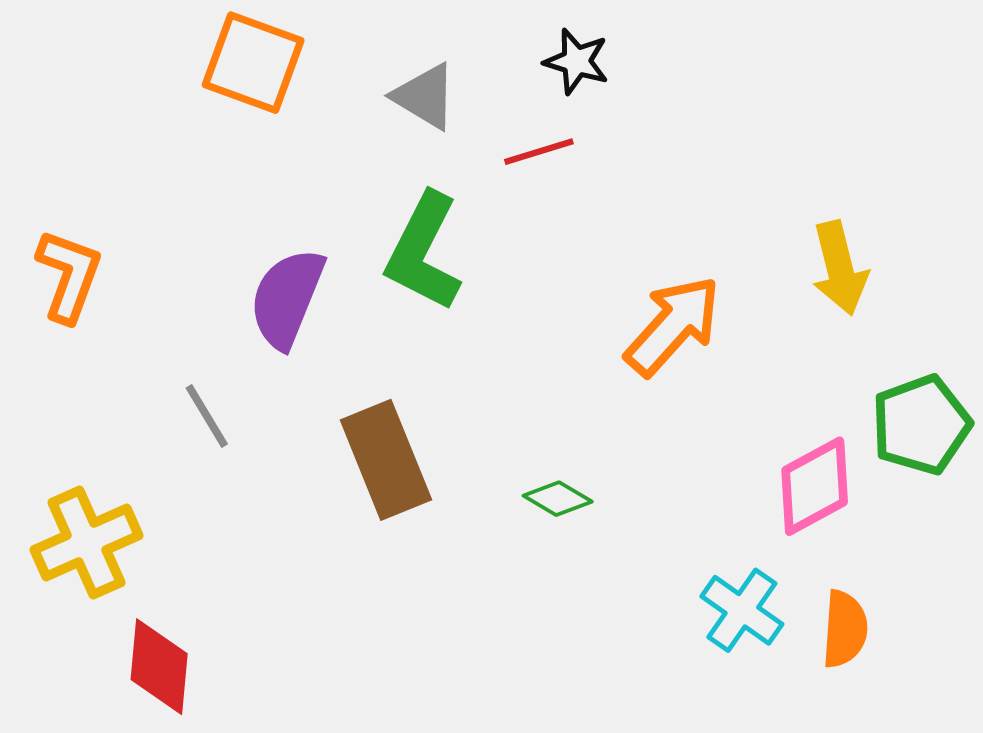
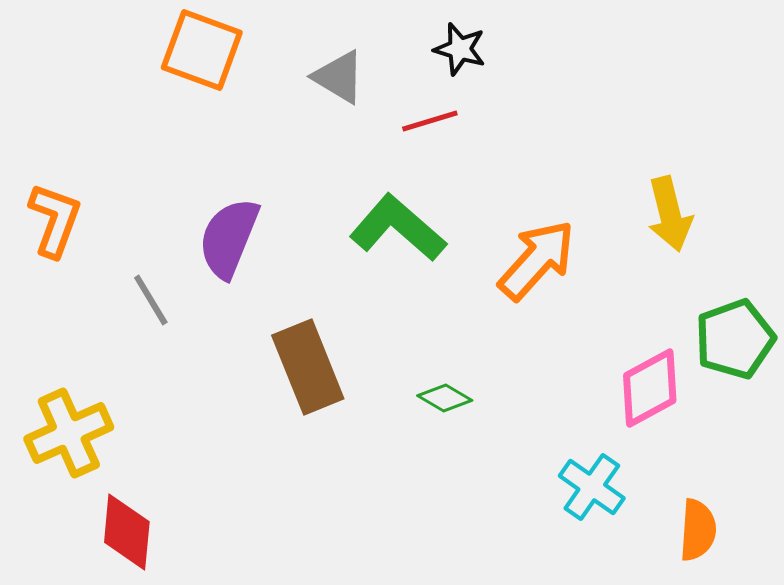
green L-shape: (424, 252) -> (398, 228), moved, turned 104
gray line: (207, 416) -> (151, 300), moved
orange semicircle: (845, 629) -> (698, 530), moved

